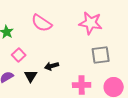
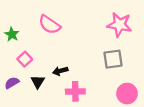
pink star: (91, 23) -> (119, 25), moved
pink cross: (82, 85) -> (75, 91), moved

